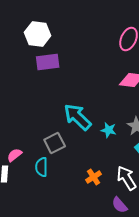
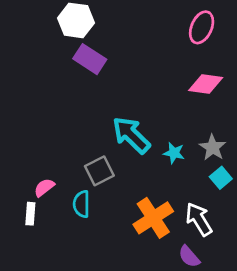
purple rectangle: (48, 62) -> (90, 59), turned 40
orange cross: (94, 177) -> (153, 218), size x1.8

